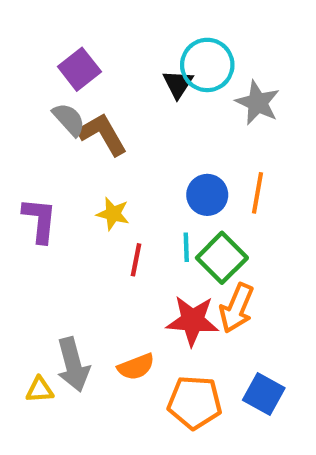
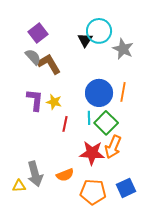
blue circle: (207, 195) -> (99, 93), size x1.4
purple L-shape: (40, 220) -> (35, 100), moved
blue square: (264, 394) -> (126, 188), turned 36

